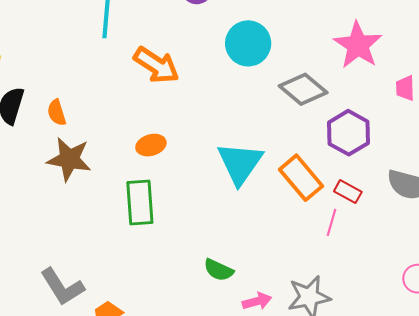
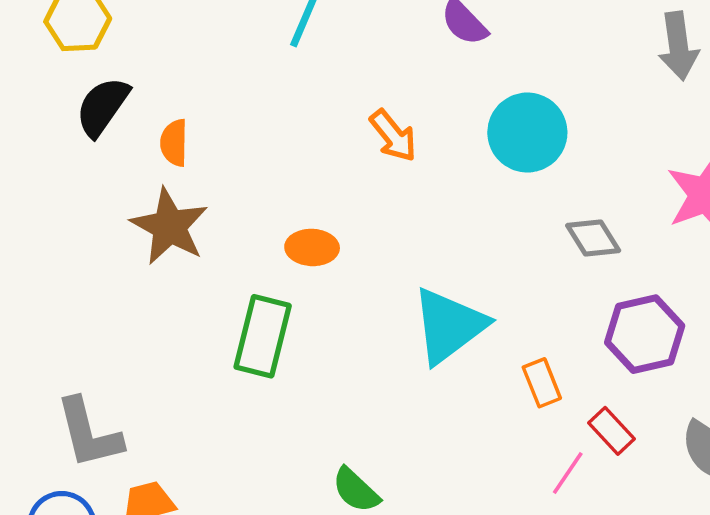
orange arrow: (156, 65) -> (393, 136), moved, size x0.7
gray diamond: (303, 89) -> (593, 238), size x0.7
orange rectangle: (301, 178) -> (542, 383), size x0.6

